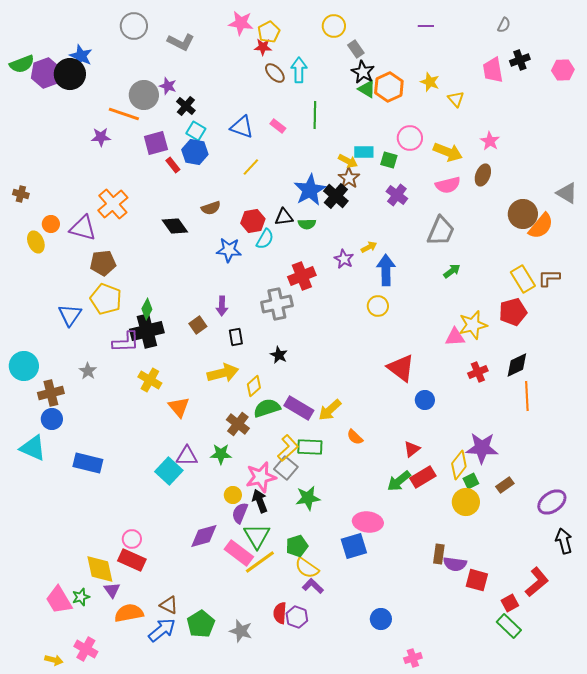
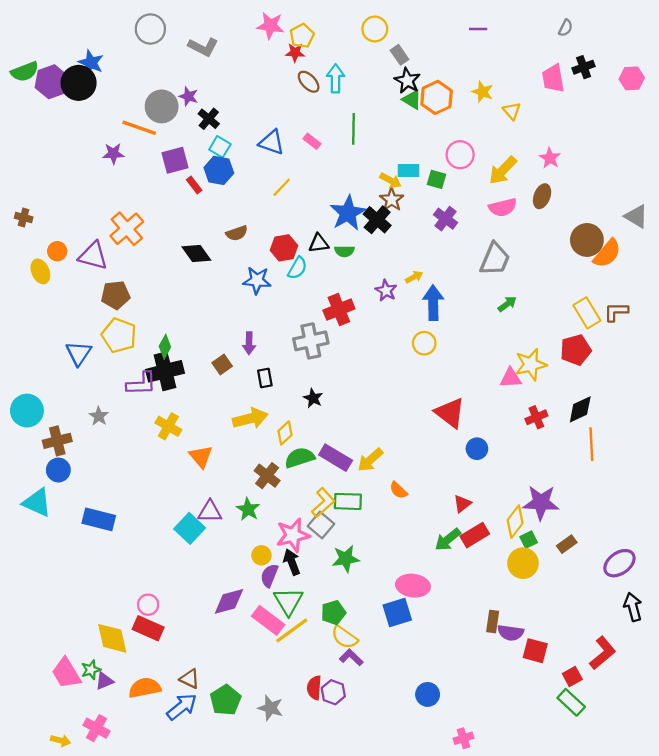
yellow arrow: (448, 152) -> (503, 170), turned 112
green star: (221, 454) -> (248, 509), turned 30
purple triangle: (112, 590) -> (104, 681), moved, turned 42

